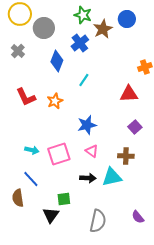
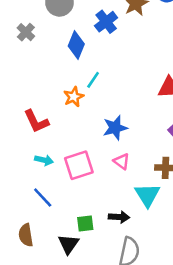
cyan line: (84, 80) -> (93, 80), moved
red L-shape: (26, 97) -> (36, 121), moved
cyan triangle: (112, 177) -> (147, 195), turned -50
black arrow: (88, 178) -> (119, 217), moved
brown semicircle: (18, 198) -> (26, 235), moved

